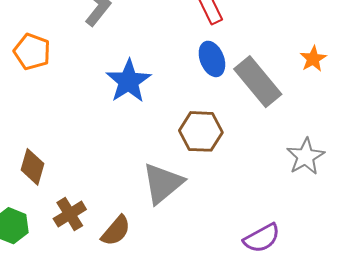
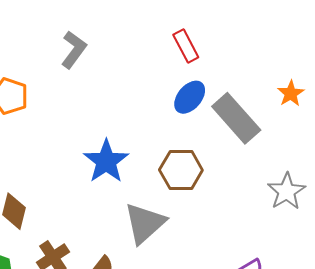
blue ellipse: (212, 59) -> (190, 97), turned 64
blue star: (129, 81) -> (106, 161), moved

